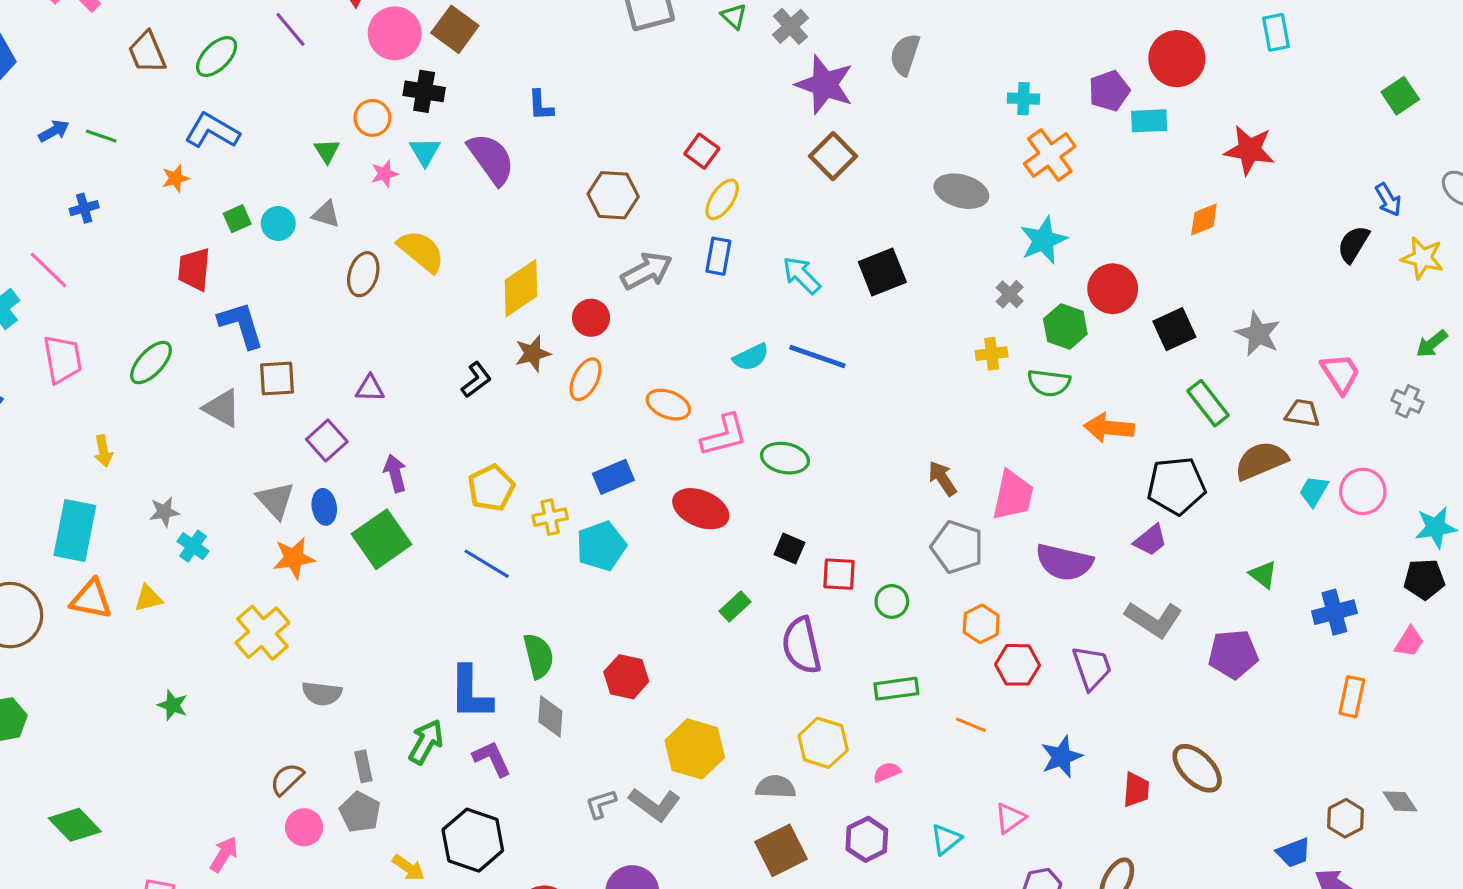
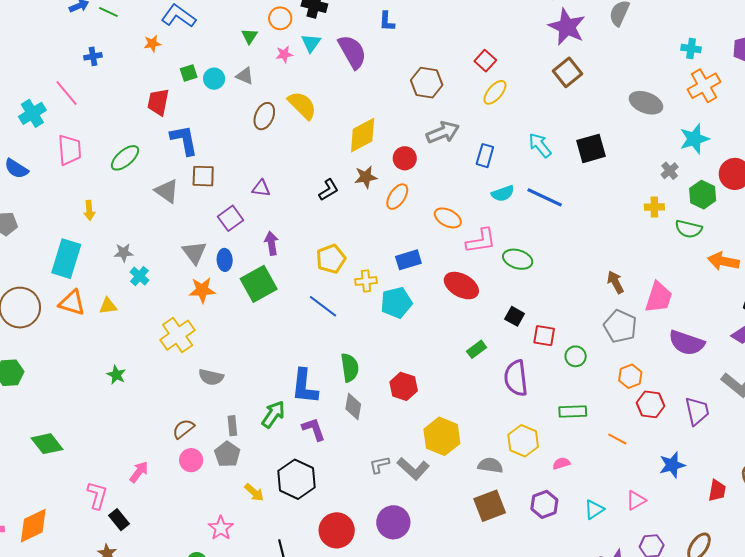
blue rectangle: (718, 256) -> (485, 156), moved

